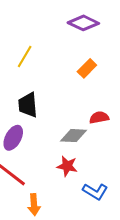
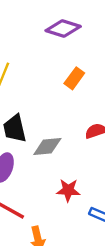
gray diamond: (74, 136) -> (47, 147), moved

